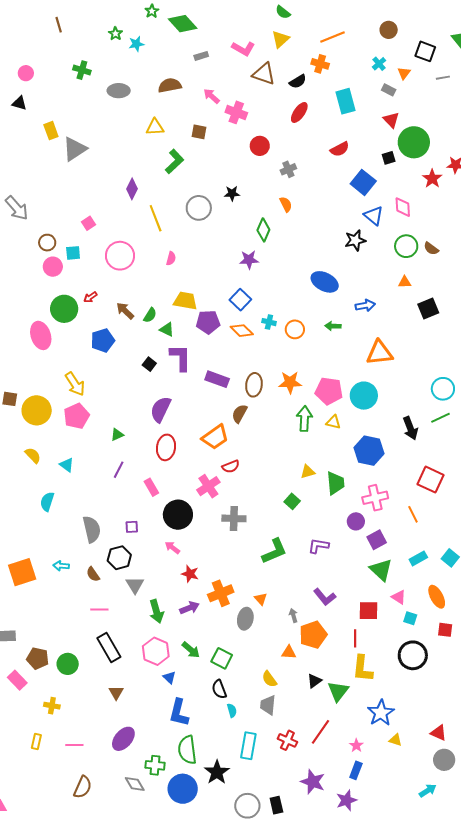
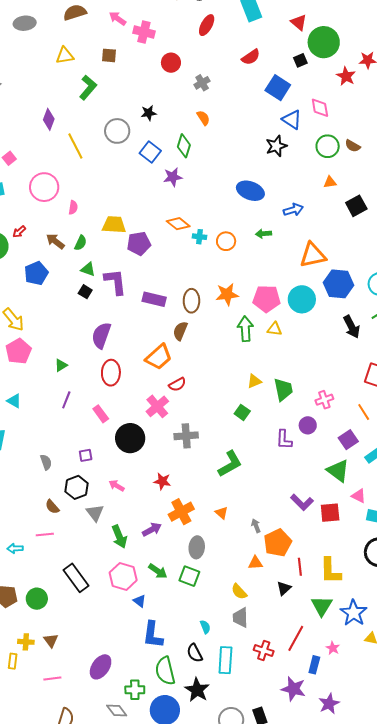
pink semicircle: (171, 258) -> (73, 207), moved
blue square: (240, 300) -> (150, 152), moved
green triangle: (167, 329) -> (88, 269), moved
orange diamond: (242, 331) -> (178, 224), moved
blue hexagon: (369, 451) -> (339, 284), moved
pink cross: (375, 498) -> (324, 400), size x0.7
gray semicircle: (92, 529) -> (46, 462), size x0.6
purple square: (377, 540) -> (348, 440), moved
purple L-shape: (318, 546) -> (284, 440), moved, turned -90
pink arrow: (172, 548) -> (117, 486), moved
cyan arrow: (61, 566) -> (15, 548), moved
red star: (190, 574) -> (162, 481), moved
purple L-shape: (325, 597) -> (302, 502), moved
pink line: (99, 609) -> (45, 535), moved
gray ellipse: (245, 619) -> (197, 547), moved
red line: (355, 638) -> (300, 567), moved
black semicircle: (219, 689) -> (195, 653), moved
green triangle: (338, 691) -> (322, 606), moved
brown triangle: (116, 693) -> (51, 640), moved
yellow rectangle: (36, 741) -> (13, 661), moved
blue rectangle: (356, 770) -> (314, 665), moved

